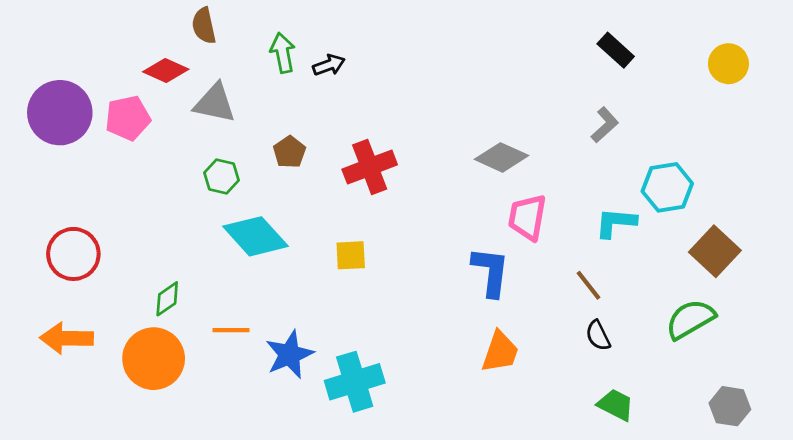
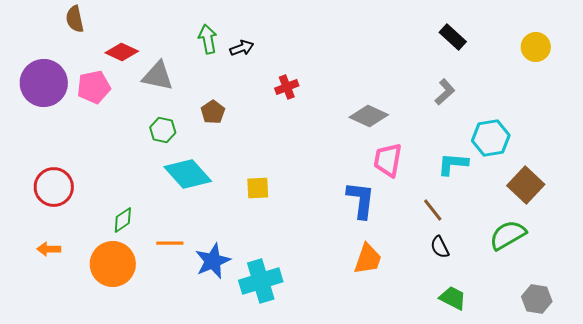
brown semicircle: (204, 26) -> (75, 19), moved
red cross: (370, 167) -> (287, 87), moved, size x0.6
orange arrow: (67, 338) -> (49, 249), size x0.6

